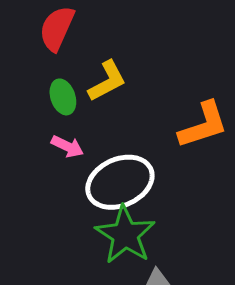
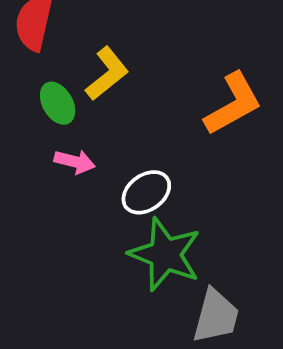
white ellipse: (120, 182) -> (146, 192), size x0.6

